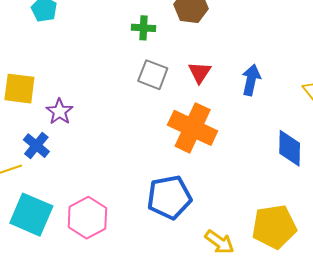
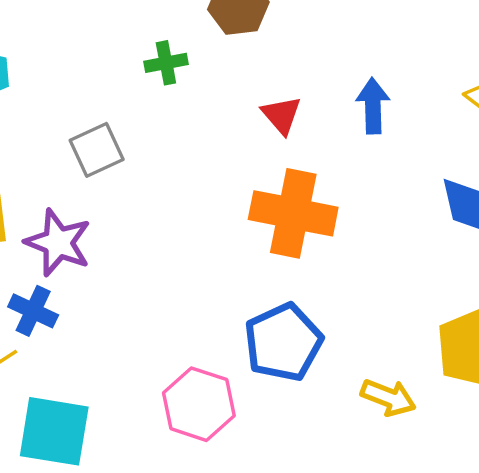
gray square: (153, 75) -> (97, 150), moved, turned -32
purple star: (60, 112) -> (58, 243), size x1.4
pink hexagon: (87, 218) -> (199, 404), moved

